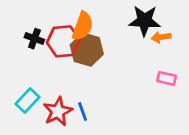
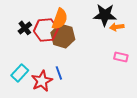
black cross: (34, 39) -> (25, 28), turned 32
blue line: (83, 111) -> (59, 73), moved

